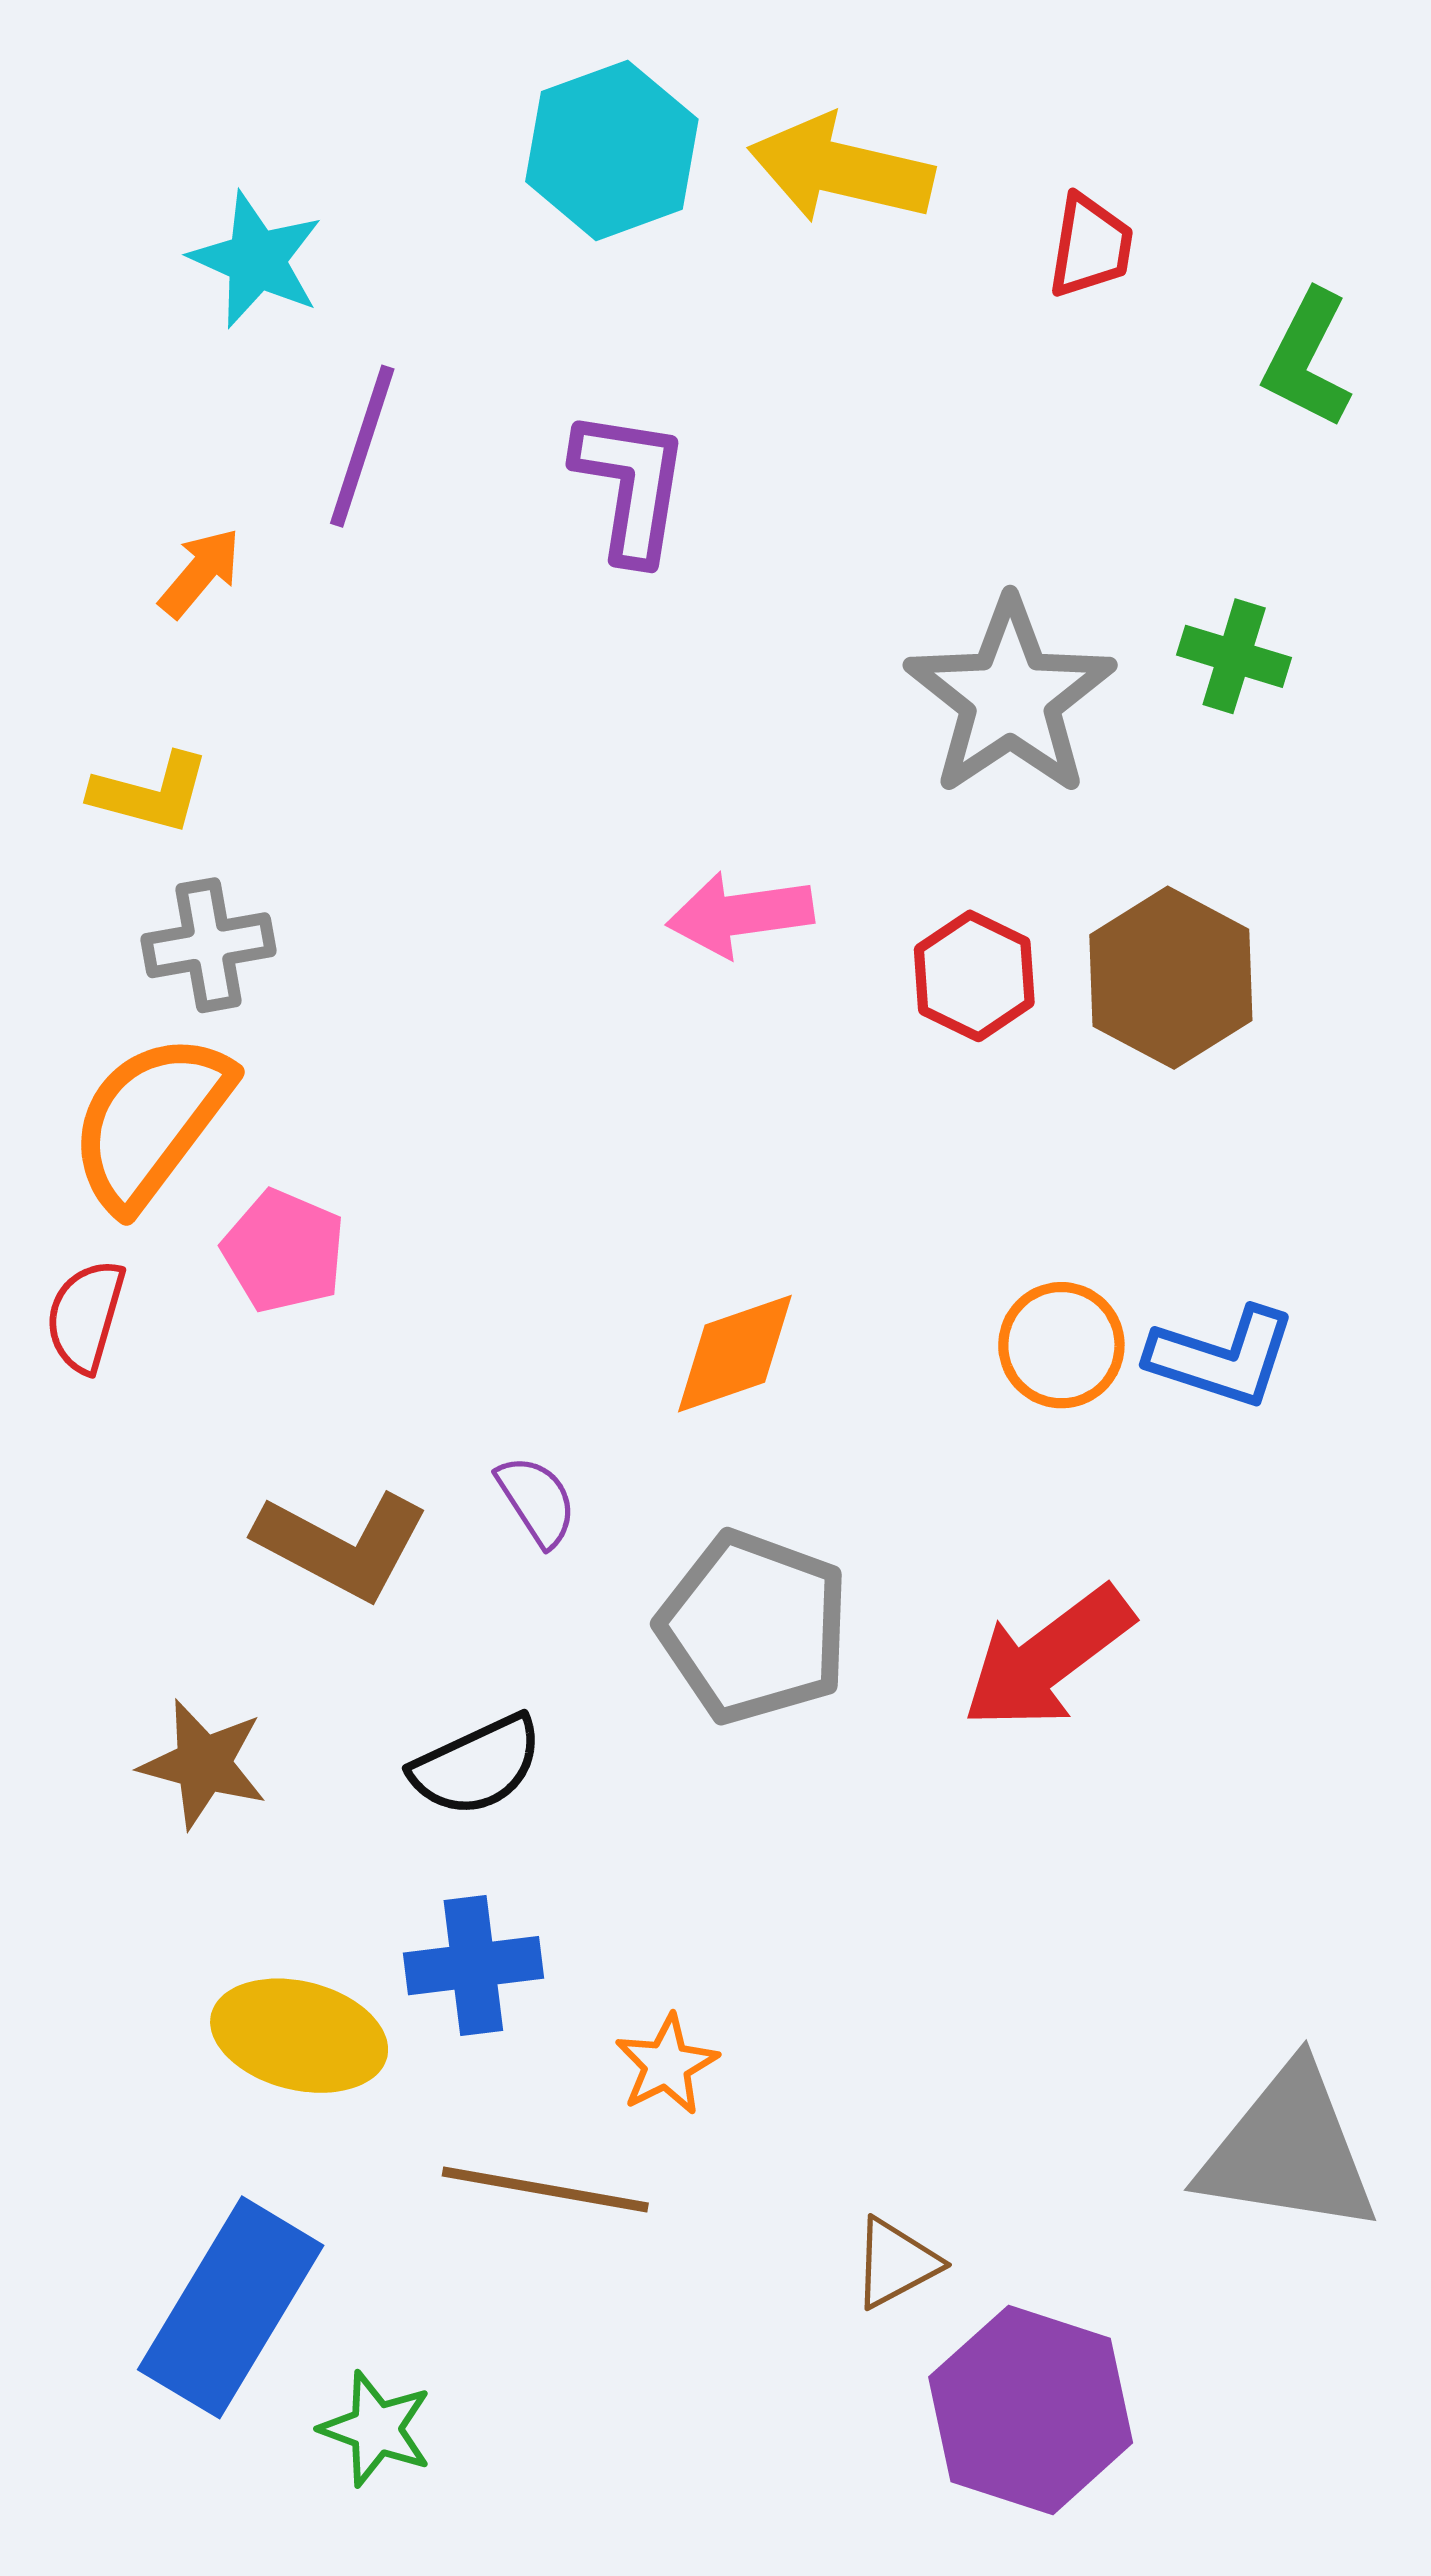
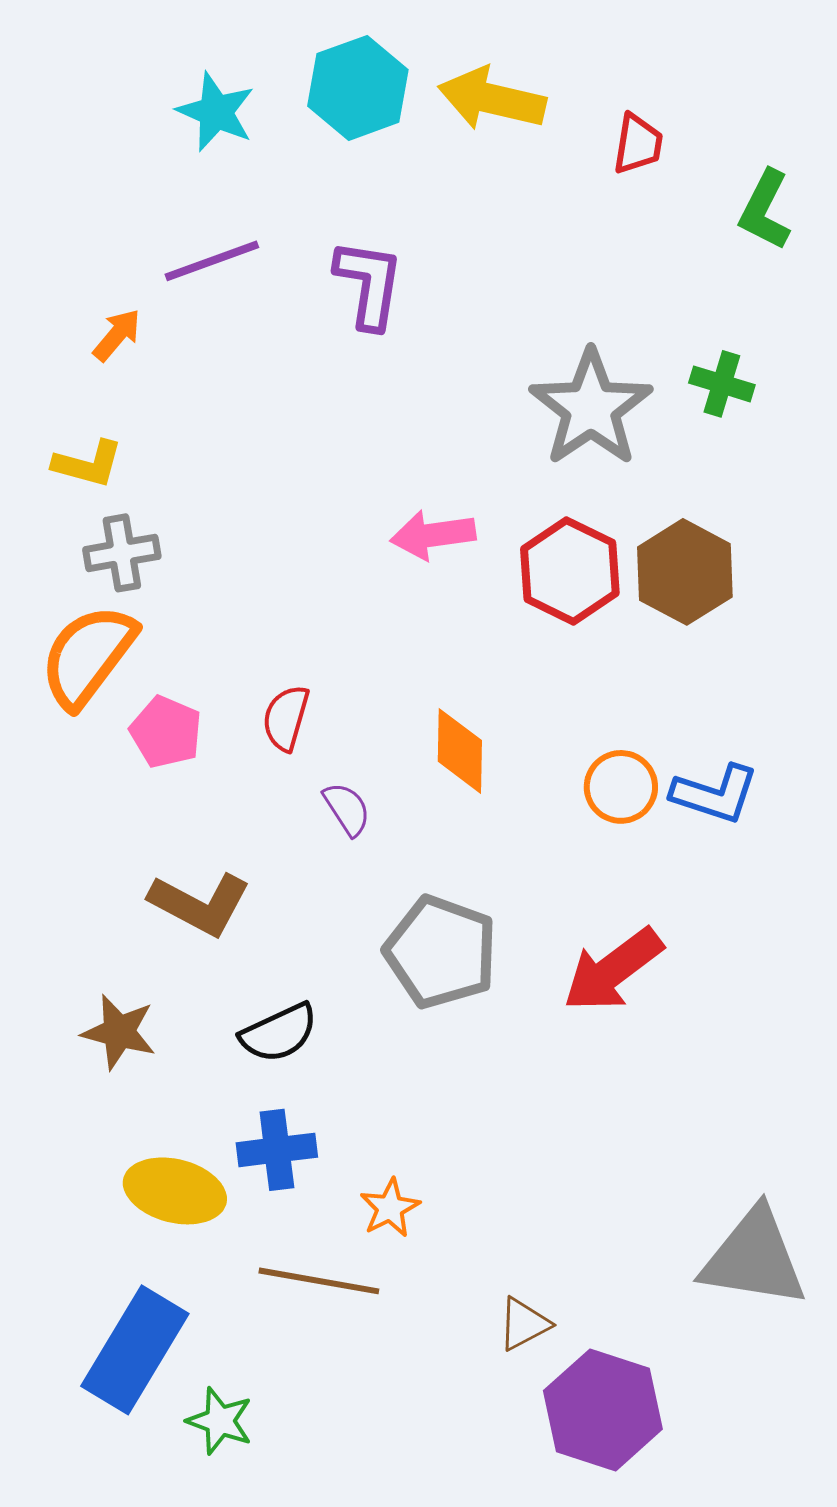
cyan star: (256, 260) -> (216, 112), moved
purple line: (362, 446) -> (212, 261), turned 52
red hexagon: (974, 976) -> (570, 571), size x1.4
red semicircle: (85, 1316) -> (286, 718), moved
orange diamond: (735, 1354) -> (460, 751), moved, turned -70
purple semicircle: (537, 1501) -> (347, 809), moved

